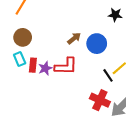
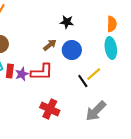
black star: (115, 15) -> (67, 22), moved
red cross: (100, 100) -> (50, 109), moved

